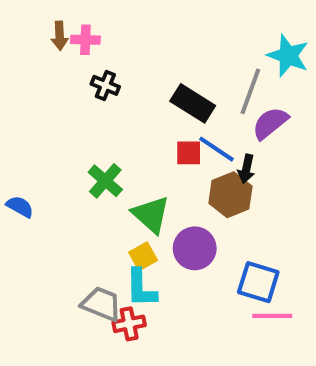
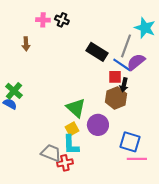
brown arrow: (60, 36) -> (26, 44), moved
black cross: (105, 85) -> (62, 20), moved
blue line: (217, 149) -> (122, 65), moved
red square: (189, 153) -> (115, 77), moved
green cross: (105, 181) -> (14, 91), moved

